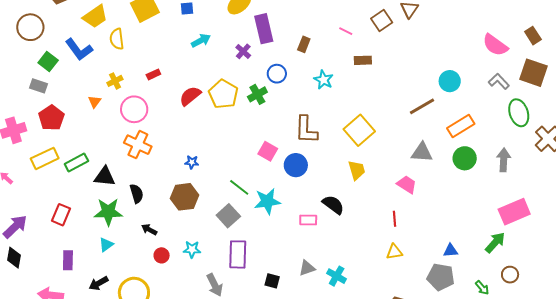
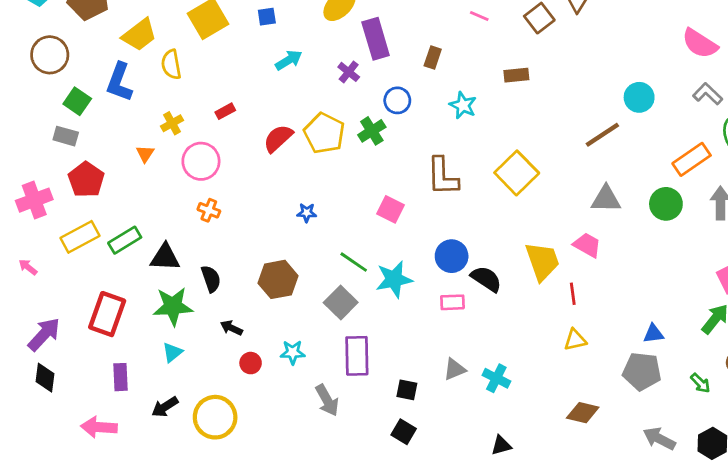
pink line: (346, 31) -> (479, 16), moved
blue L-shape: (79, 49) -> (119, 82), turned 60
orange rectangle: (461, 126) -> (692, 159), moved
orange cross: (138, 145) -> (209, 210), size x0.6
blue star: (192, 162) -> (307, 213), moved
blue circle: (296, 165) -> (452, 256), moved
yellow trapezoid: (357, 170) -> (542, 261), moved, size x1.4
red rectangle: (61, 215) -> (107, 314), size x1.4

